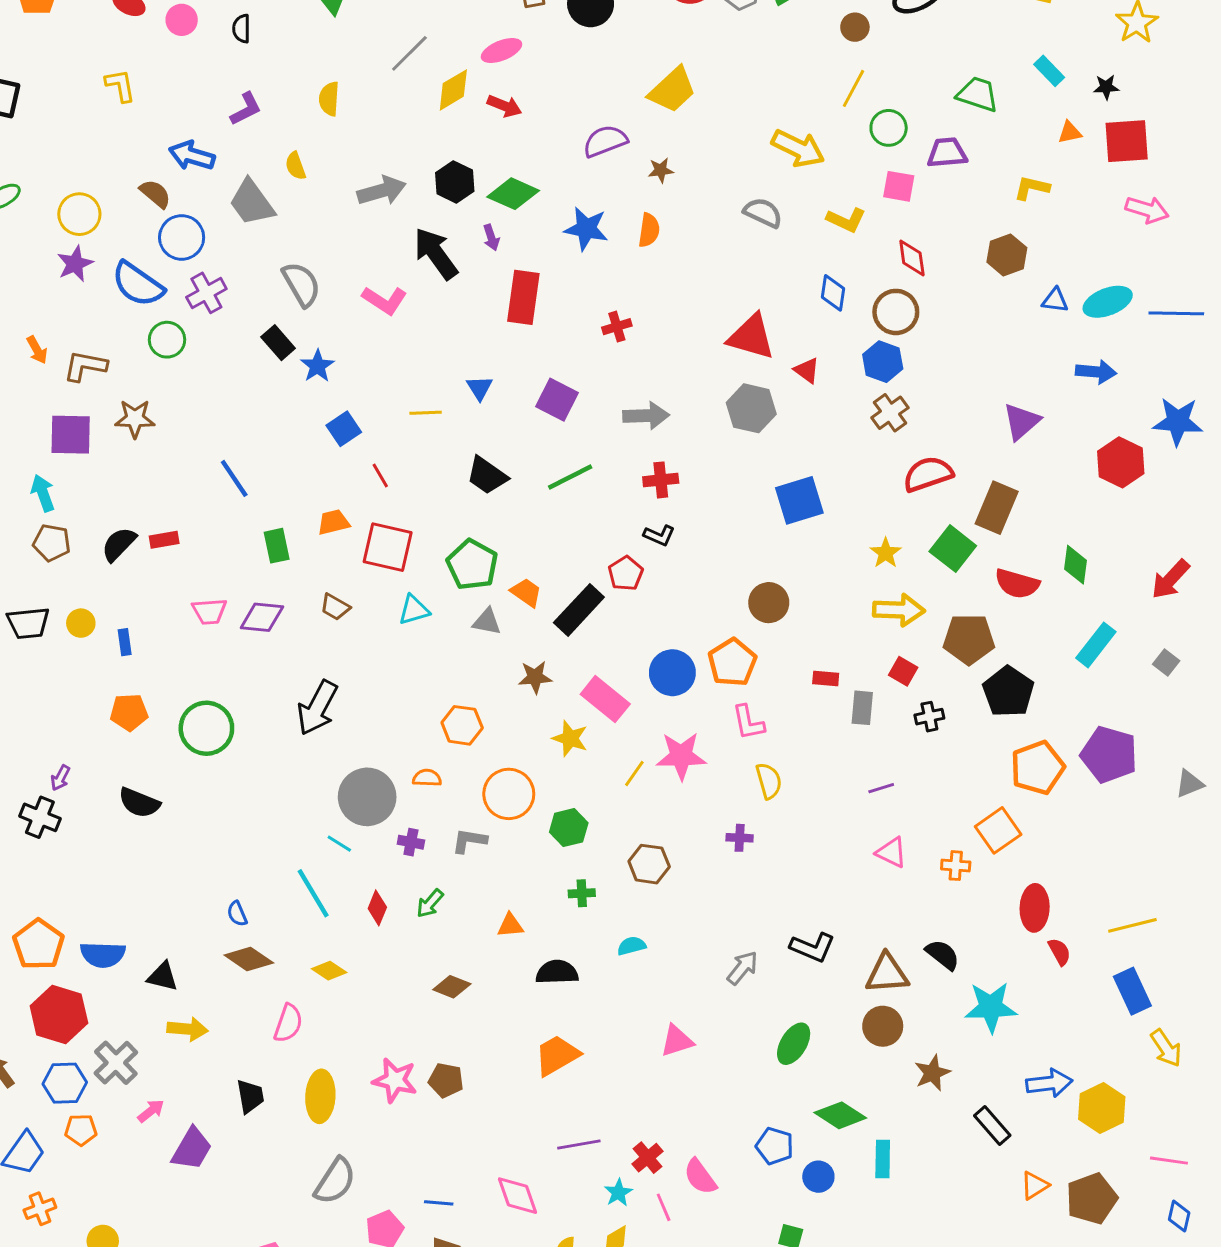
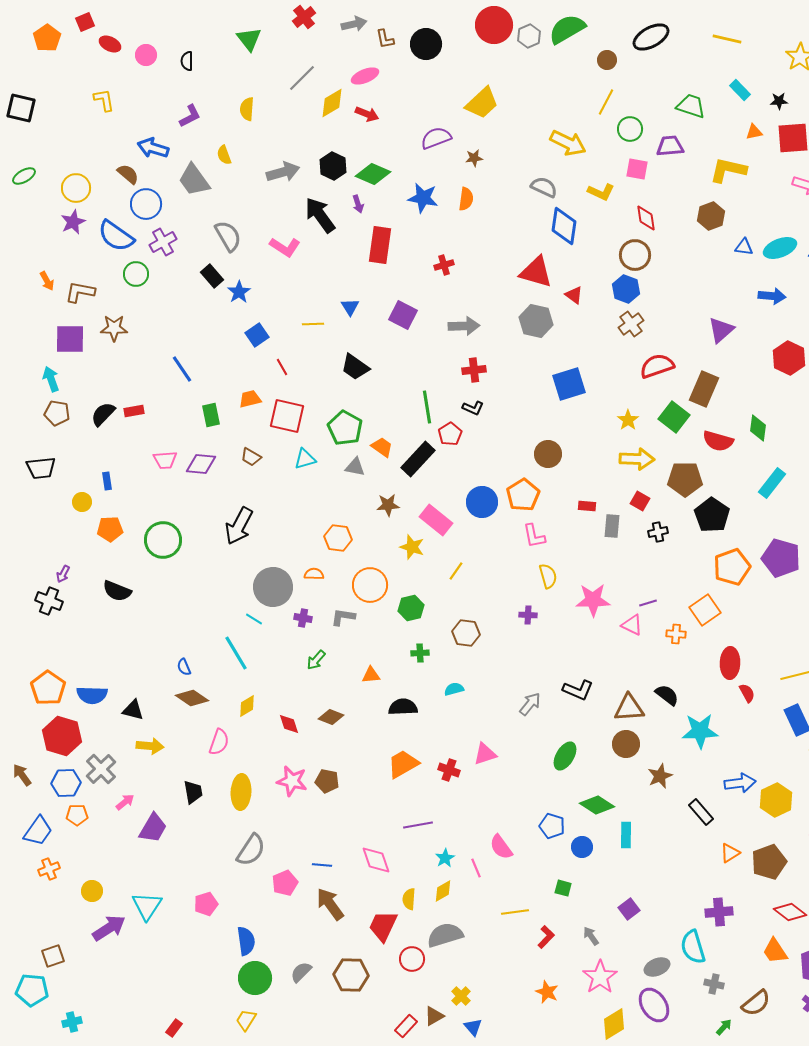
yellow L-shape: (1032, 188) -> (728, 170), size x1.5
blue diamond: (833, 293) -> (564, 226), moved, size x1.5
green line: (570, 477) -> (427, 407), moved, turned -72
yellow circle: (81, 623) -> (82, 502), moved
pink star: (681, 756) -> (593, 600), moved
purple line: (881, 788) -> (648, 603), moved
red diamond: (377, 908) -> (289, 724), moved, turned -40
yellow diamond: (329, 971) -> (247, 706), turned -65
red cross: (648, 1158) -> (449, 770), moved, turned -30

